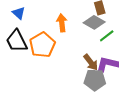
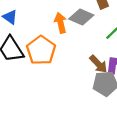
gray diamond: (94, 22) -> (81, 17), moved

